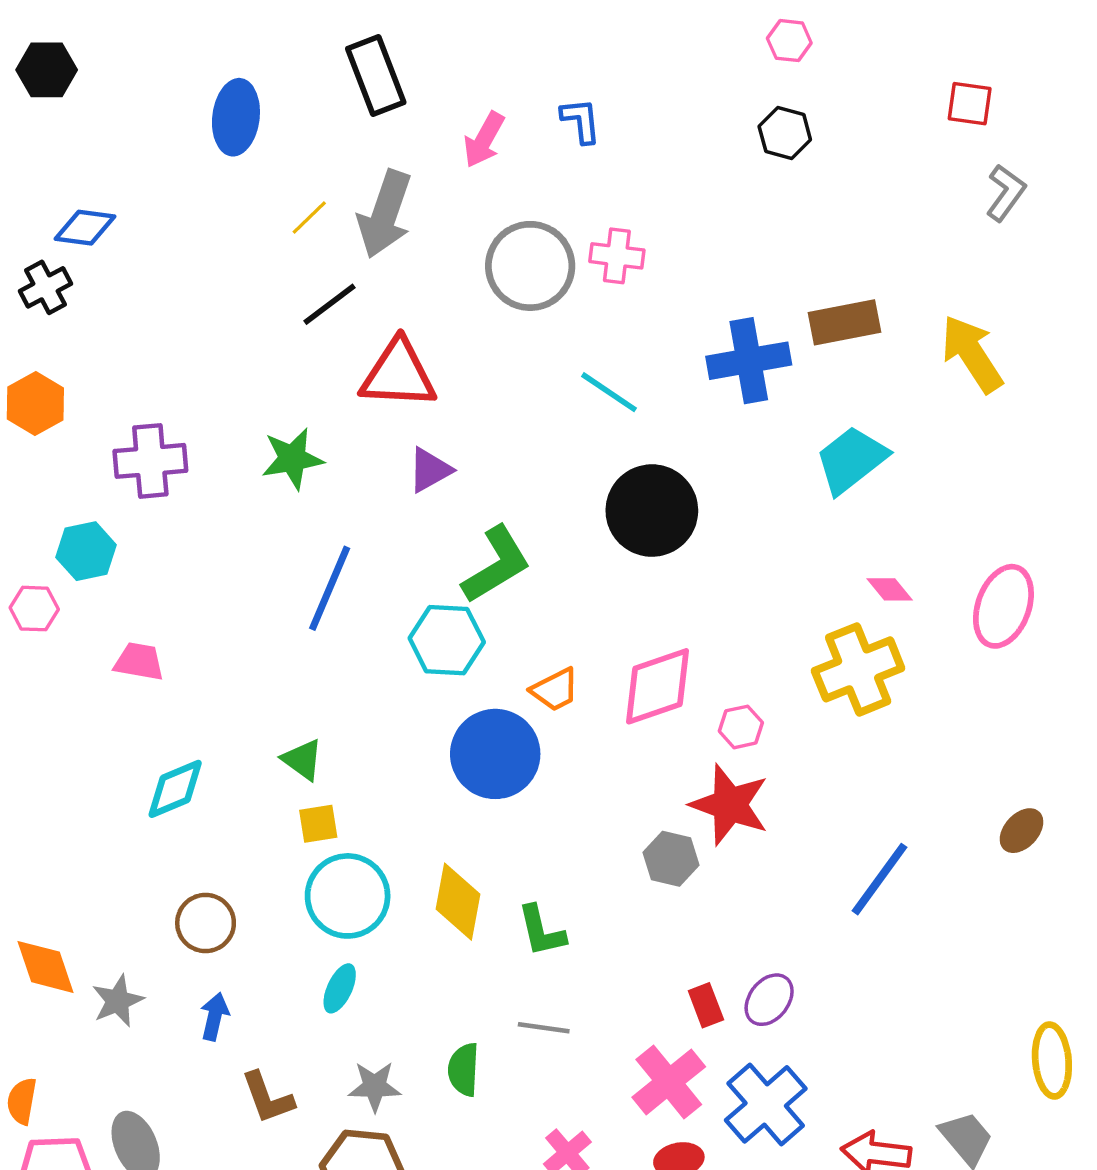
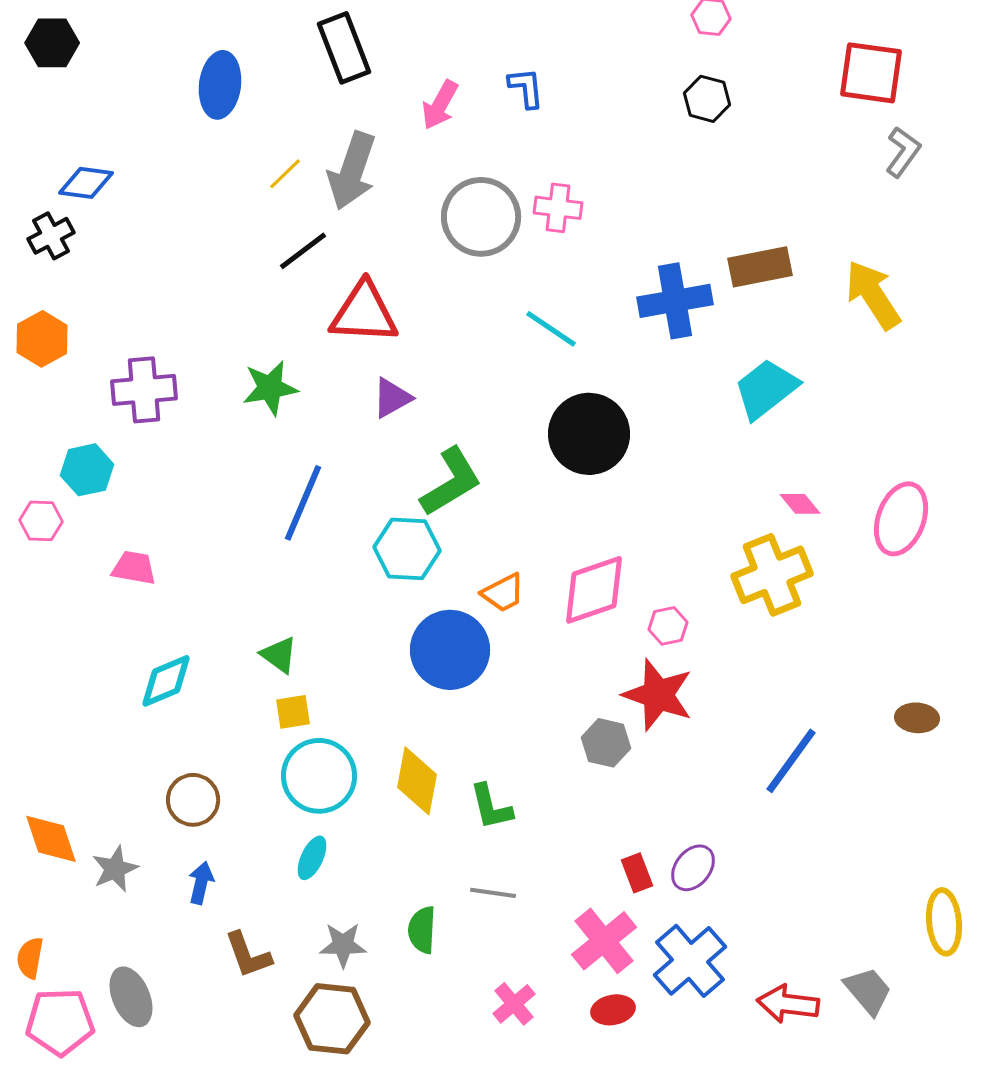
red square: (970, 104) -> (871, 73), size x1.6
brown ellipse: (1022, 831) -> (917, 718), turned 51

